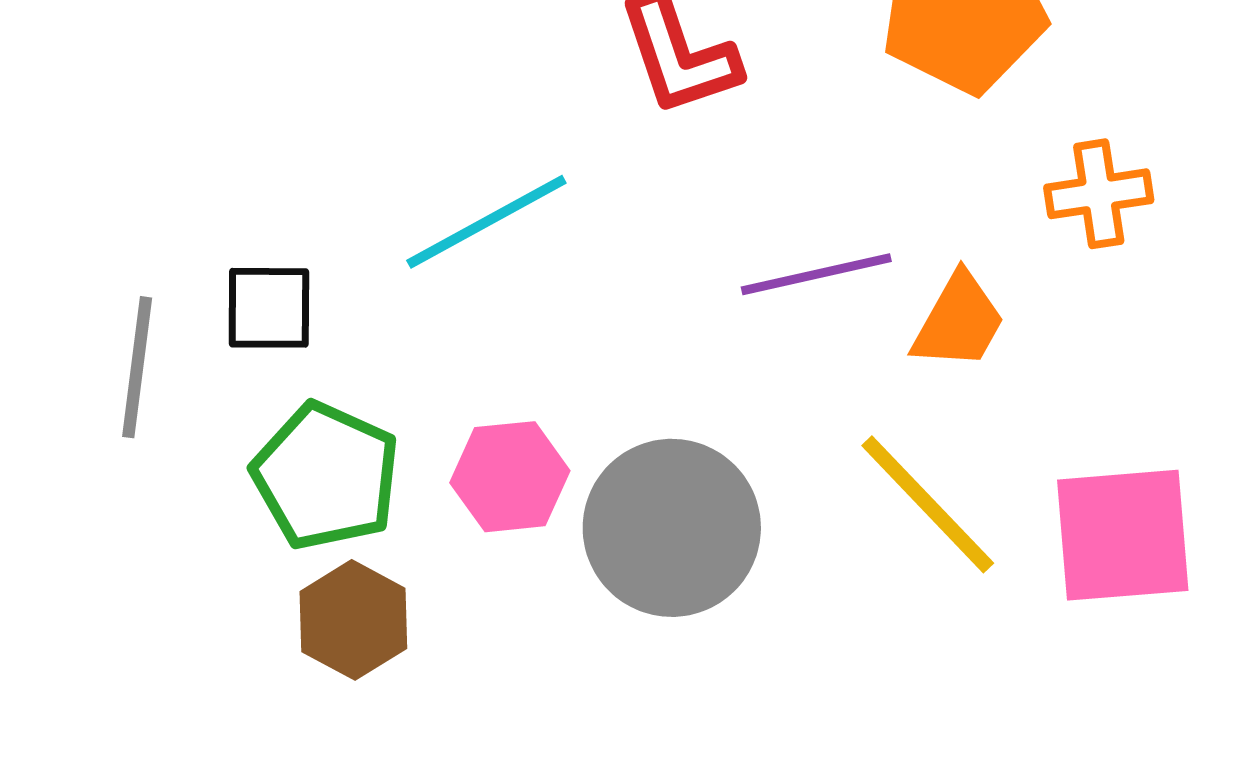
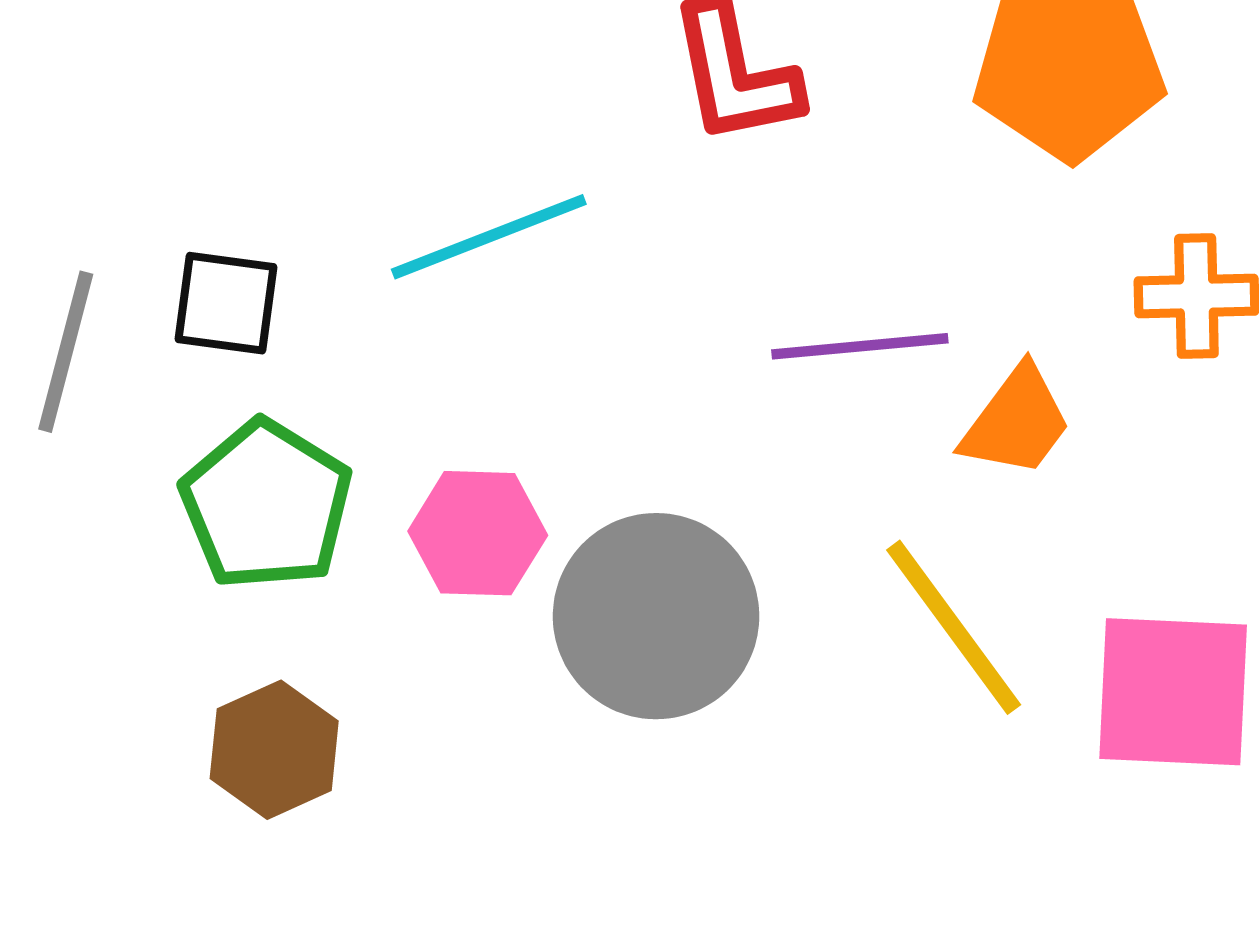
brown hexagon: (353, 620) -> (274, 750), moved

